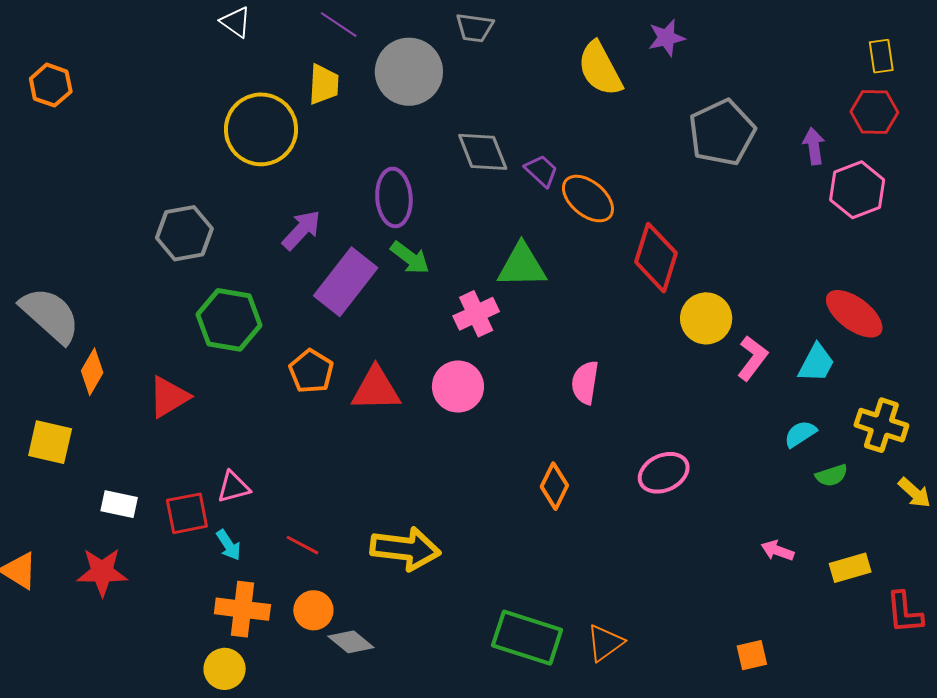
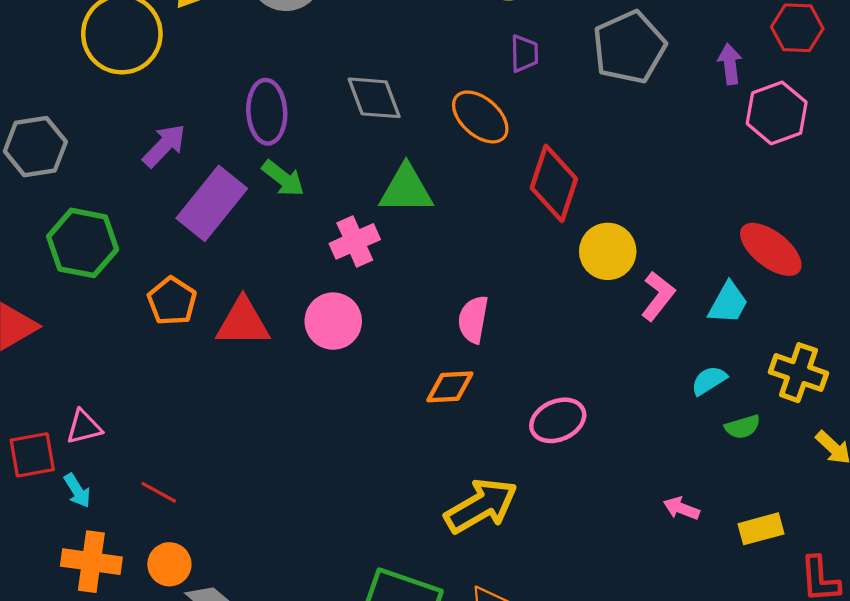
gray diamond: (483, 152) -> (374, 98), moved
purple trapezoid: (541, 171) -> (524, 53), moved, turned 45
orange diamond: (554, 486) -> (450, 387), moved, turned 60
yellow arrow: (405, 549) -> (481, 506), moved, turned -38

